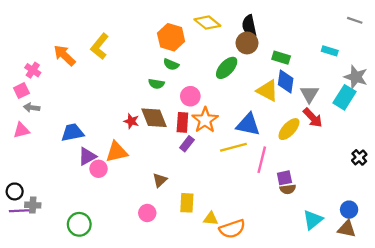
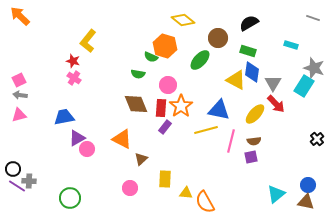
black semicircle: (249, 26) -> (249, 23), moved, turned 72
orange hexagon: (171, 37) -> (165, 46), moved
orange arrow: (65, 55) -> (20, 16), moved
pink cross: (33, 70) -> (74, 78), moved
gray arrow: (32, 108) -> (20, 95), moved
red star: (131, 121) -> (73, 61), moved
orange triangle: (117, 152) -> (122, 139), moved, turned 40
brown semicircle: (288, 189) -> (254, 141), moved
purple line: (19, 211) -> (17, 186), turned 36
orange semicircle: (232, 229) -> (205, 202), turned 80

